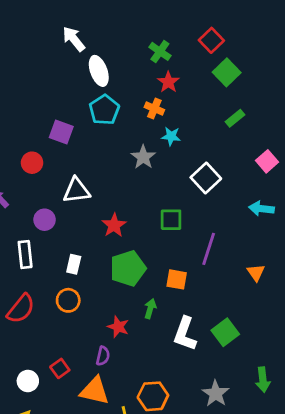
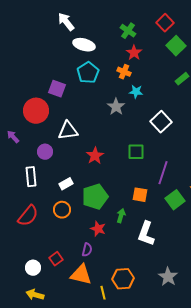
white ellipse: (99, 71) -> (84, 45), turned -55
red circle: (32, 163) -> (36, 111), size x1.6
white rectangle: (74, 264) -> (66, 184), turned 48
green pentagon: (128, 268) -> (95, 197), moved
green square: (225, 332) -> (175, 200), moved

